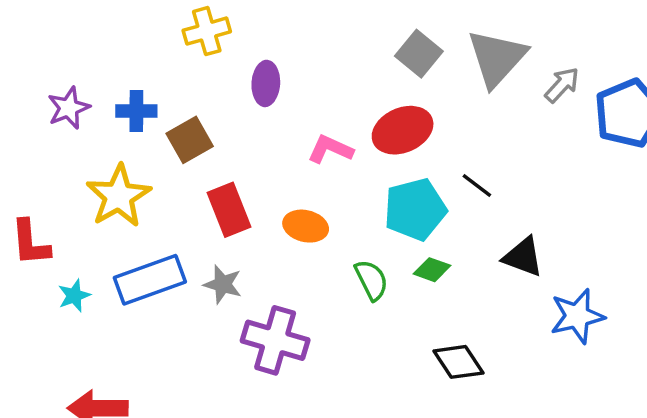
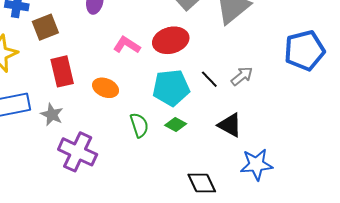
gray arrow: (562, 85) -> (242, 76), moved
black diamond: (458, 362) -> (202, 183), moved

